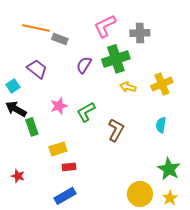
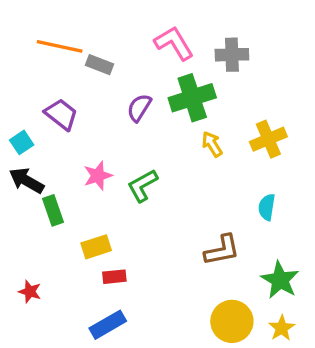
pink L-shape: (105, 26) -> (174, 43), turned 85
yellow arrow: (128, 87) -> (212, 144), turned 42
brown L-shape: (116, 130) -> (222, 250), moved, turned 50

